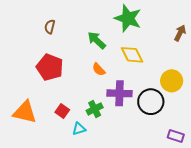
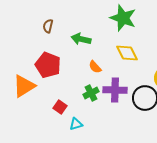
green arrow: (97, 40) -> (81, 39), moved, turned -30
green cross: (95, 109) -> (91, 93), moved
orange triangle: (25, 112) -> (24, 86), moved, turned -45

